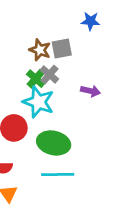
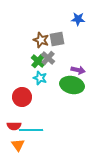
cyan star: (39, 102) -> (40, 78), size x0.6
green ellipse: (54, 143) -> (72, 85), moved
cyan line: (58, 174) -> (31, 130), moved

